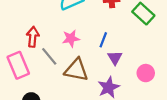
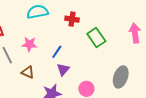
brown triangle: (76, 70) -> (28, 72), size x0.6

